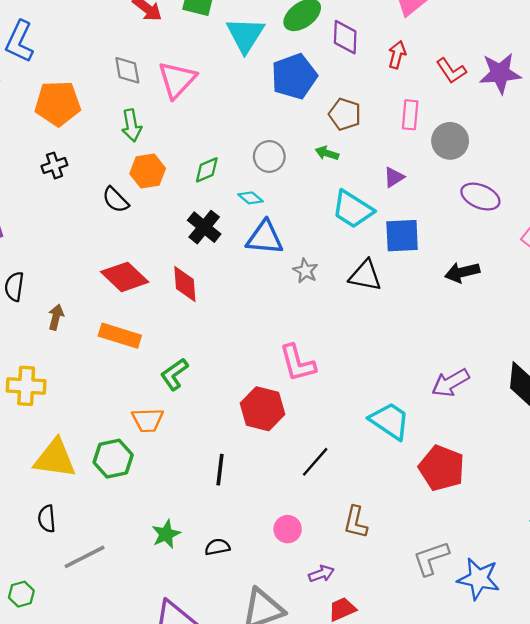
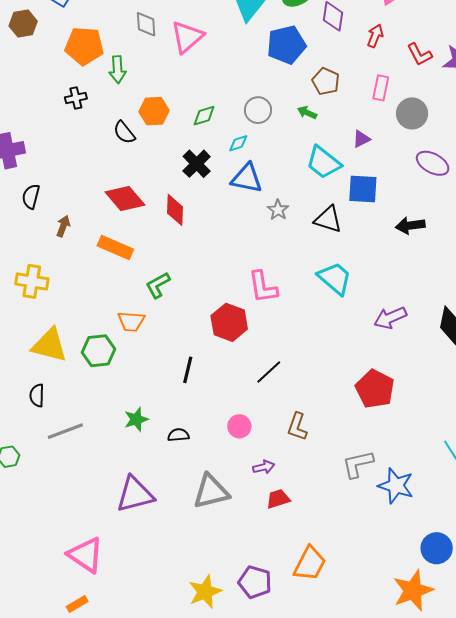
green arrow: (132, 125) -> (118, 70), moved
cyan diamond: (250, 198) -> (238, 143), turned -65
cyan trapezoid: (390, 421) -> (335, 278), moved

